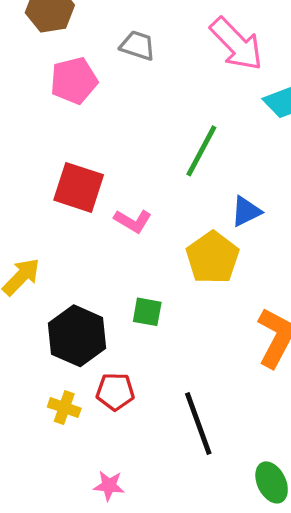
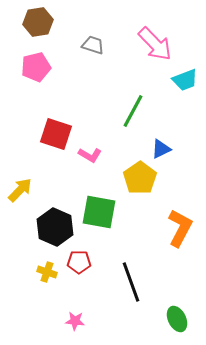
pink pentagon: (74, 81) -> (36, 67), moved
green square: (147, 312) -> (99, 212), size x1.8

